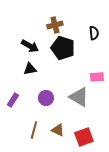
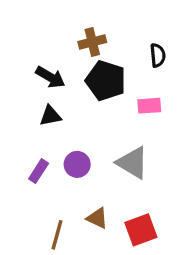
pink rectangle: (97, 77) -> (149, 106), moved
purple rectangle: (13, 100) -> (39, 171), moved
brown line: (34, 130) -> (57, 235), moved

